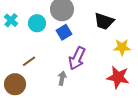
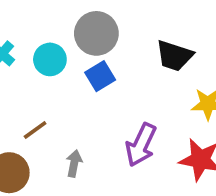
purple arrow: (77, 58) -> (141, 145), moved
gray arrow: (62, 78) -> (74, 163), moved

